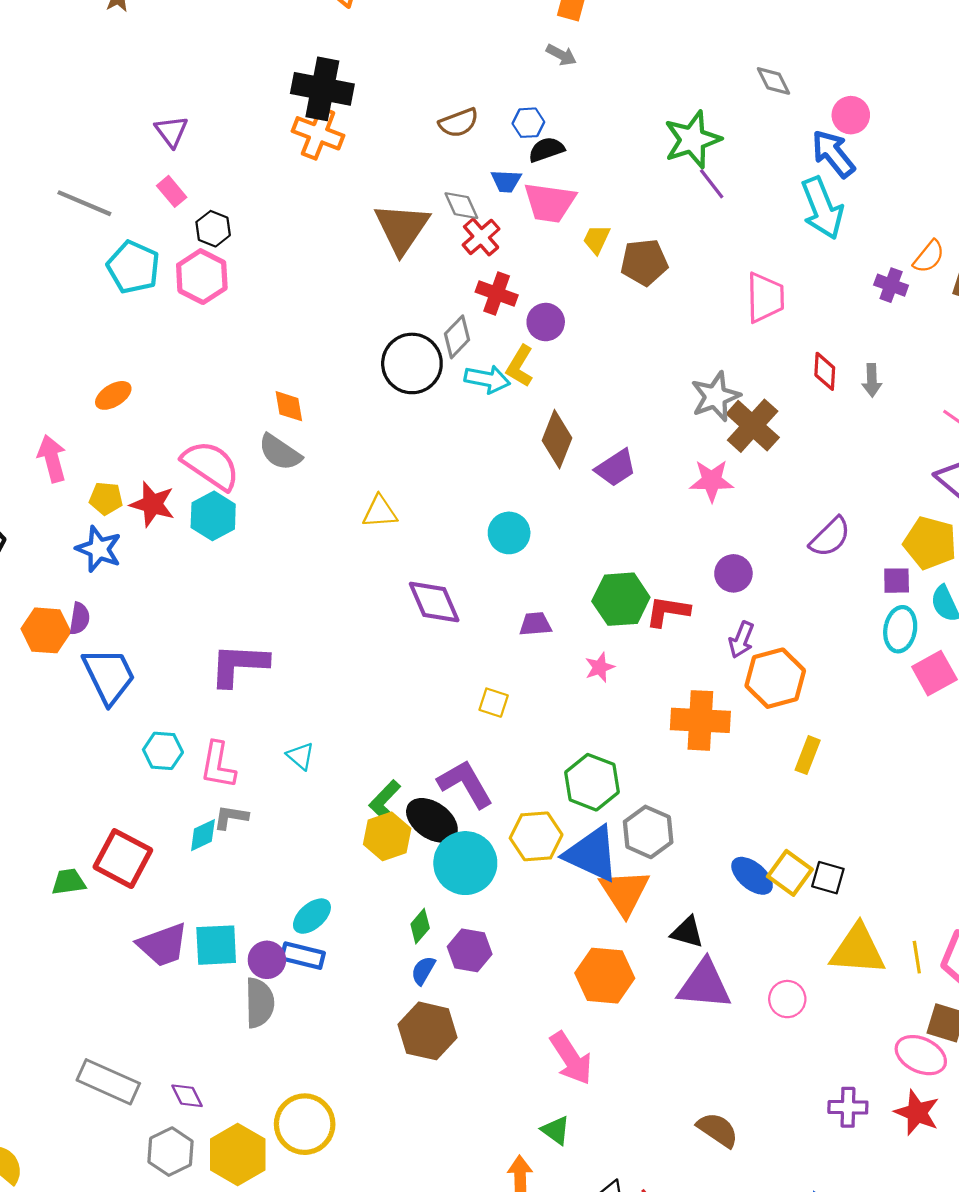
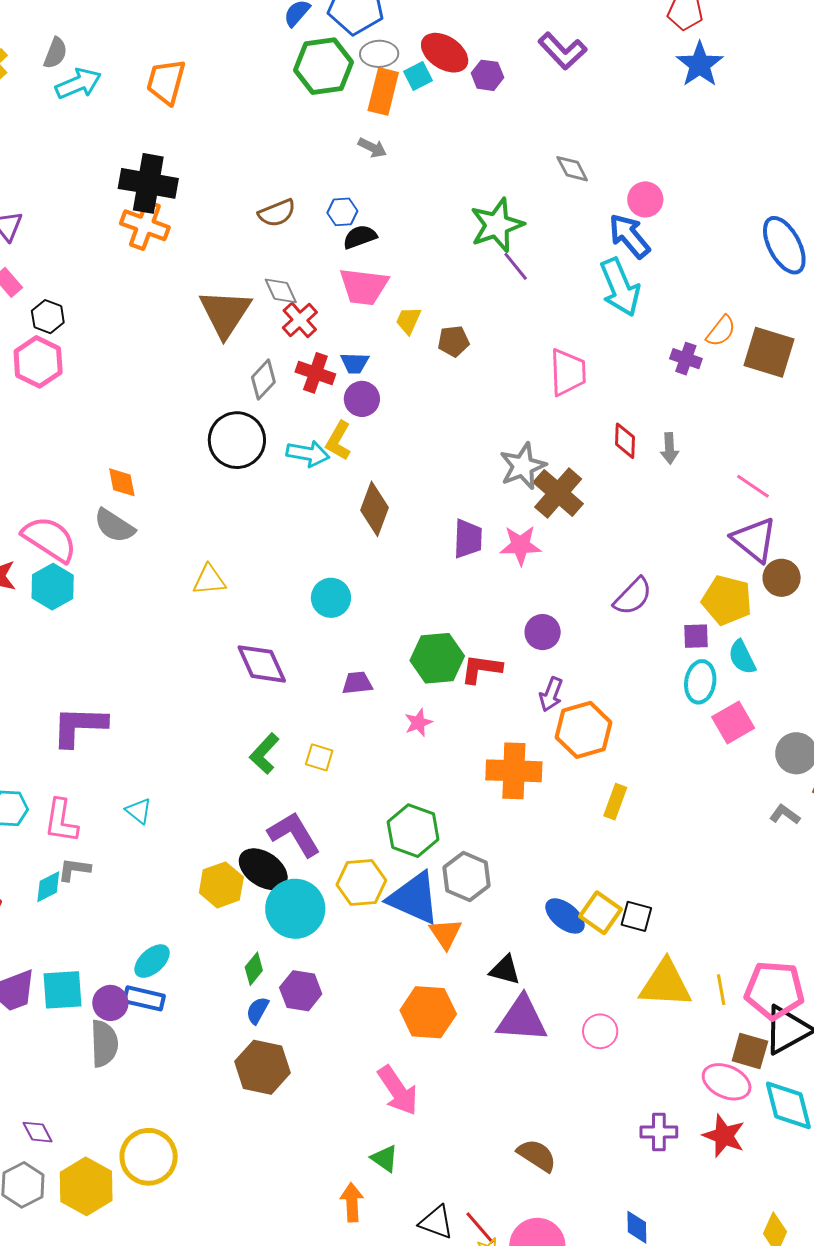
blue trapezoid: (506, 181) -> (355, 363), moved
brown pentagon: (644, 262) -> (453, 341), size x0.7
gray diamond: (457, 337) -> (263, 380), moved
purple trapezoid: (616, 468) -> (468, 539), moved, turned -54
green L-shape: (385, 802) -> (264, 754), moved
orange triangle: (625, 892) -> (445, 934), size x0.7

